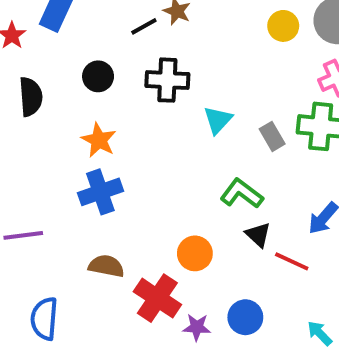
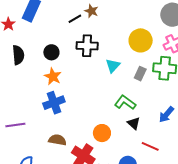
yellow circle: (283, 26) -> (141, 40), moved, size x1.5
black circle: (98, 76) -> (51, 52), moved
gray rectangle: (272, 136) -> (140, 74), turned 56
red line: (292, 261) -> (150, 146), moved

